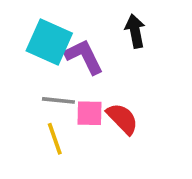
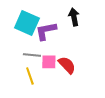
purple L-shape: (84, 57) -> (46, 31), turned -75

